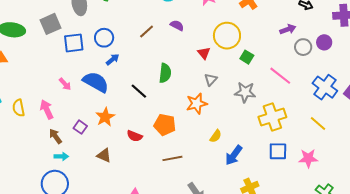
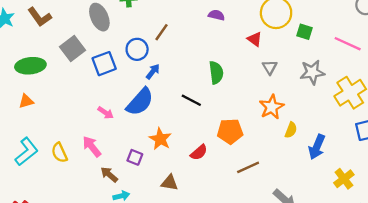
brown line: (147, 32) -> (162, 32), moved
blue semicircle: (96, 82) -> (140, 102), turned 116
orange star: (197, 104) -> (272, 107), moved
red semicircle: (135, 136) -> (199, 152), turned -49

